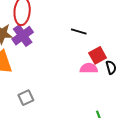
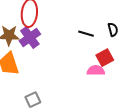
black semicircle: (111, 67) -> (113, 30), moved

